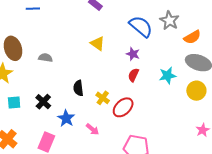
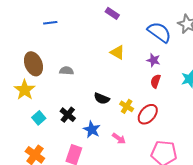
black semicircle: (78, 88) -> (102, 98), turned -56
cyan square: (14, 103) -> (39, 118), turned -32

